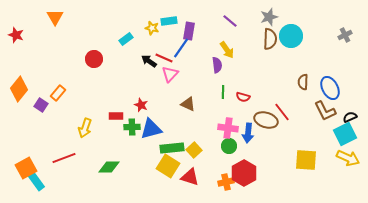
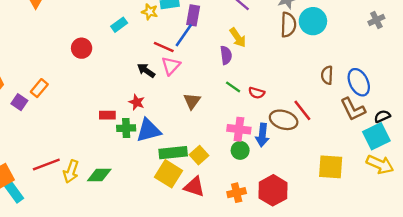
black arrow: (149, 61) -> (146, 70), moved
green line: (223, 92) -> (233, 87), turned -56
brown triangle: (188, 104) -> (192, 101), turned 42
yellow arrow: (85, 128) -> (71, 172), moved
red hexagon: (244, 173) -> (273, 190), moved

